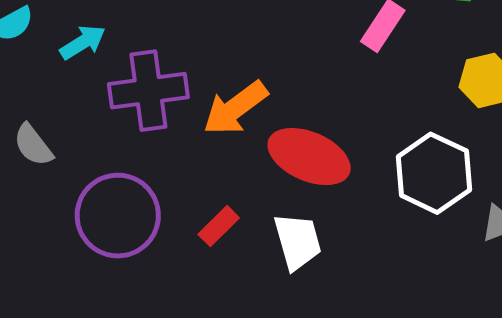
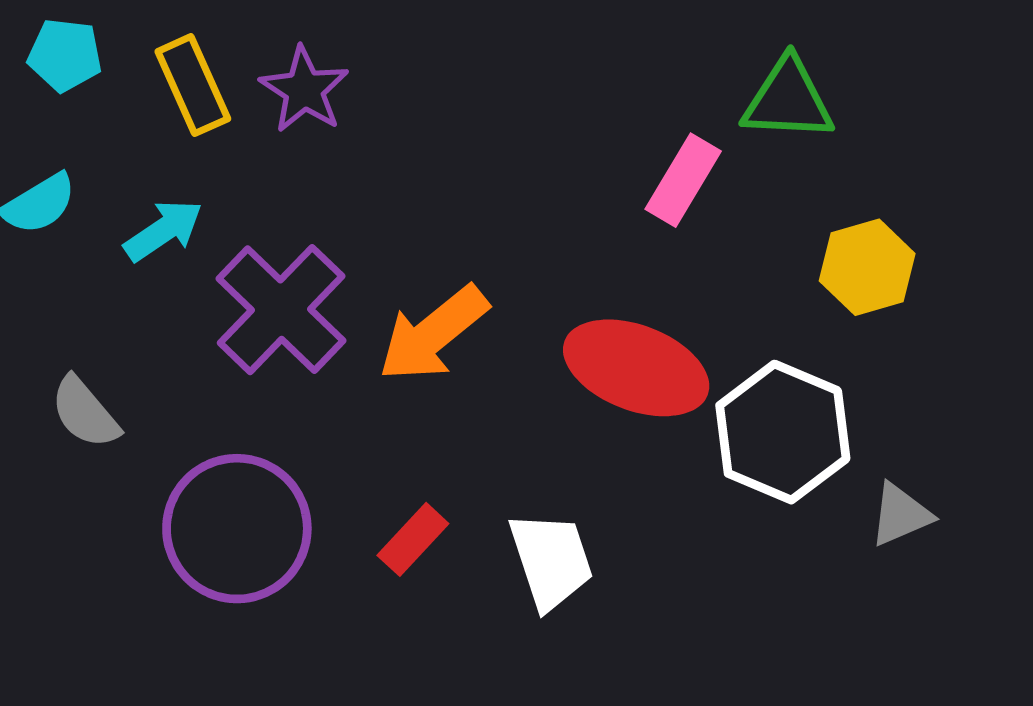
purple cross: (148, 91) -> (281, 310), turned -36
red ellipse: (309, 157) -> (636, 368), moved

